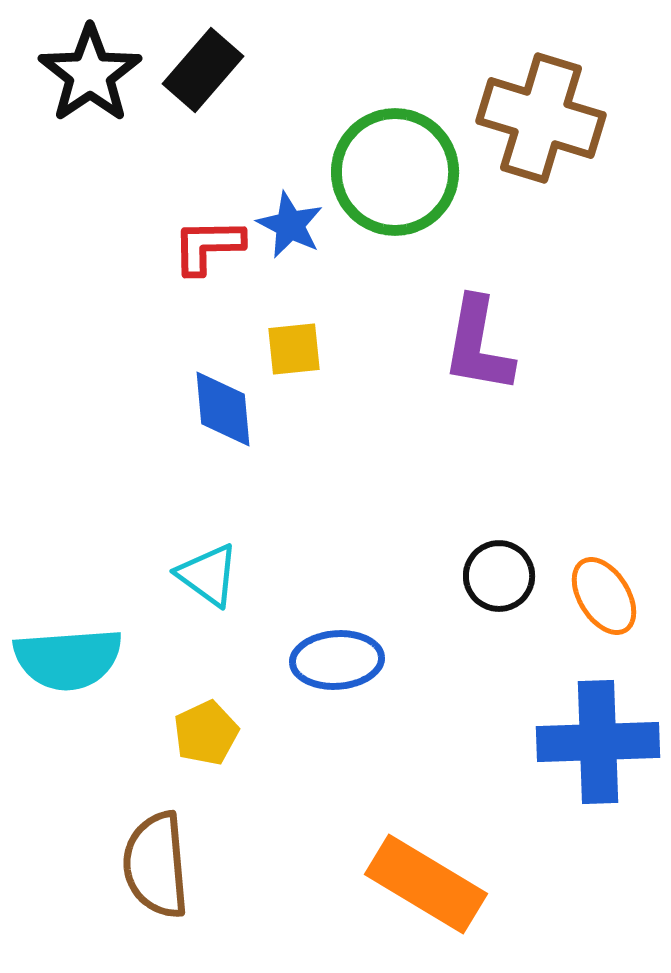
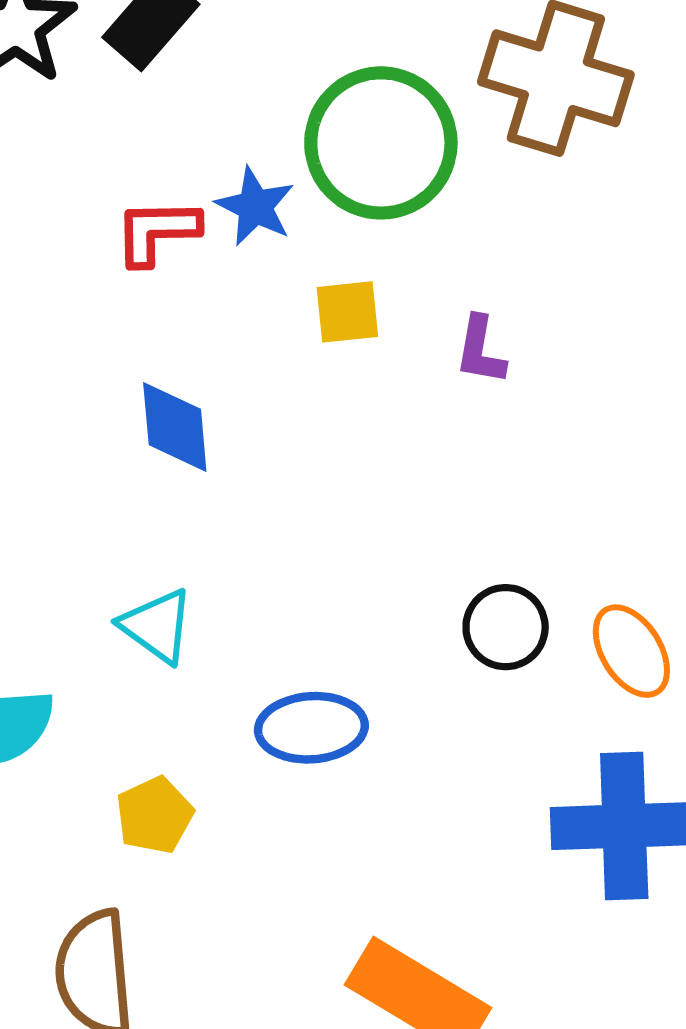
purple L-shape: (478, 345) -> (480, 350), size x0.6
yellow square: (294, 349) -> (347, 312), moved

